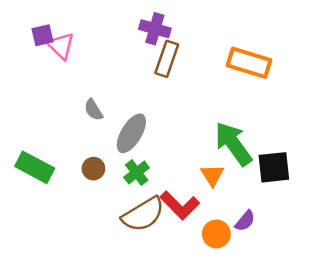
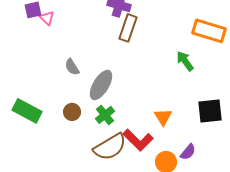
pink triangle: (61, 46) -> (47, 18), size x0.7
orange rectangle: (249, 63) -> (209, 31), moved
green arrow: (233, 144) -> (185, 61), moved, size x0.6

